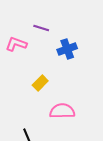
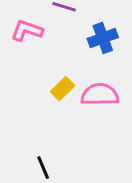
pink semicircle: (62, 111) -> (100, 95), moved

